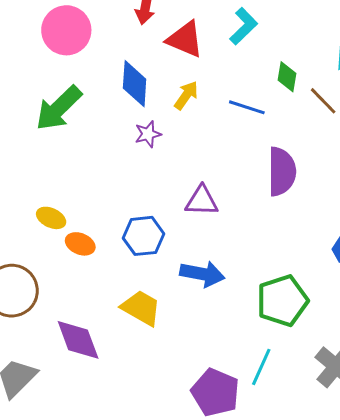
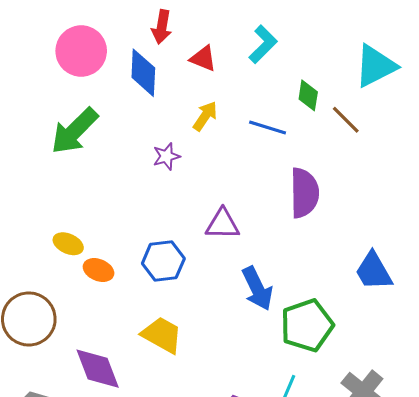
red triangle: (185, 39) -> (203, 58), size x0.7
blue diamond: (135, 84) -> (143, 73), moved
blue arrow: (202, 274) -> (257, 288), moved, turned 54

